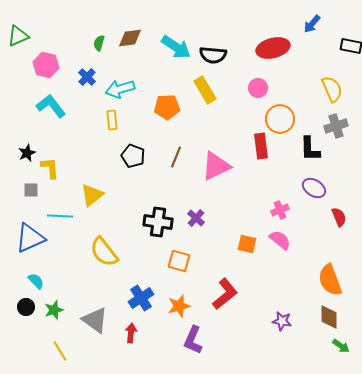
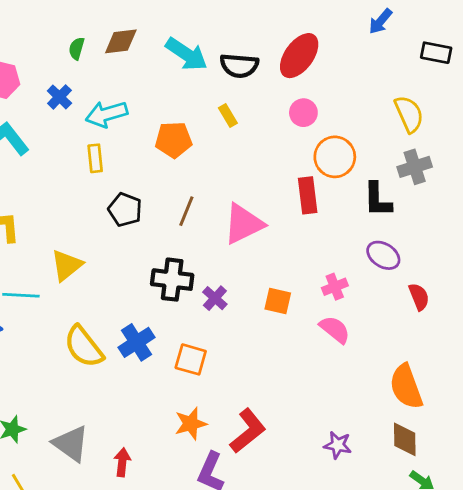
red ellipse: (273, 48) -> (299, 56), moved, turned -40
yellow rectangle: (205, 90) -> (228, 115), size x0.6
black cross: (158, 222) -> (172, 280), moved
orange square: (247, 244) -> (278, 301), moved
red L-shape: (225, 294) -> (248, 431), moved
blue cross: (141, 298) -> (136, 342), moved

